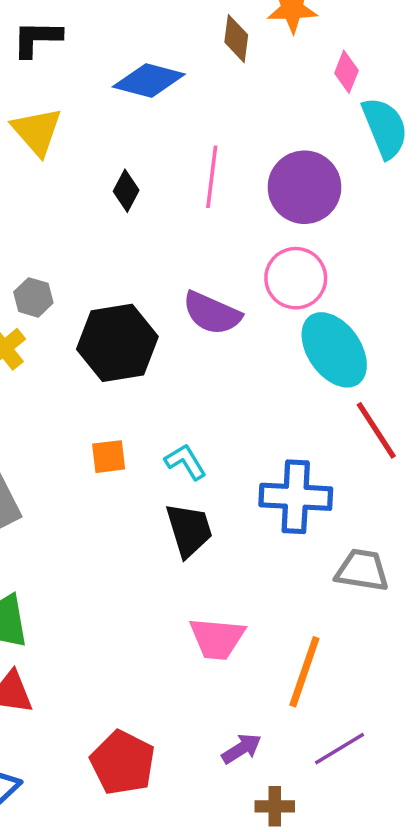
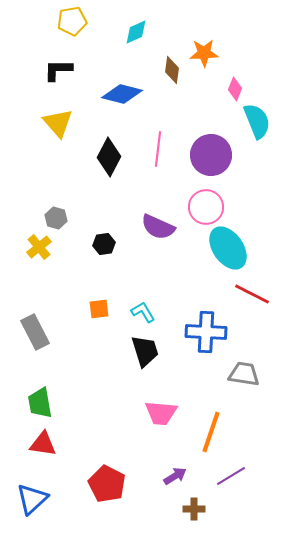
black diamond: (126, 191) -> (109, 157), size x1.6
black hexagon: (117, 343) -> (104, 244), size x0.5
red line: (376, 430) -> (252, 294), turned -30

